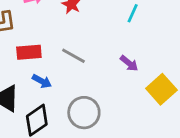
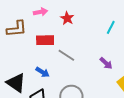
red rectangle: (29, 52) -> (45, 40), moved

